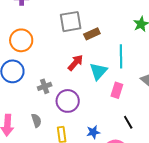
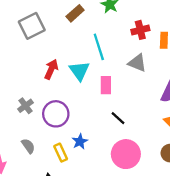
brown rectangle: (92, 34) -> (75, 13), moved
black line: (128, 122) -> (118, 118), moved
blue star: (93, 132) -> (80, 141), moved

